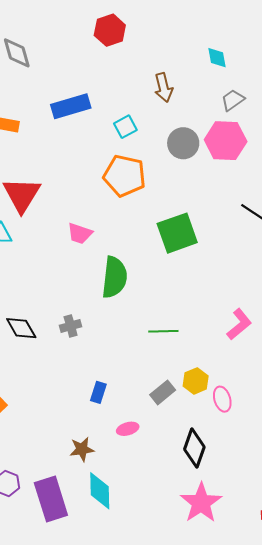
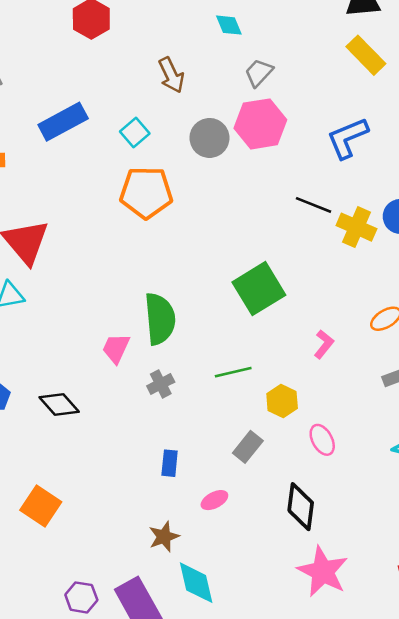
pink trapezoid: (80, 233) -> (116, 348), moved, turned 108
green square: (177, 233) -> (259, 289), moved
pink L-shape: (239, 324) -> (324, 344), size x0.7
gray cross: (71, 326) -> (161, 384), moved
yellow hexagon: (196, 381) -> (282, 401), moved

